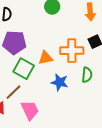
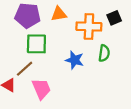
orange triangle: (45, 58) -> (59, 14), moved
green square: (24, 69) -> (36, 44), turned -30

